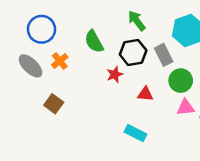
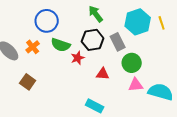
blue circle: (42, 29) -> (47, 21), moved
green semicircle: (94, 41) -> (61, 45), moved, turned -42

